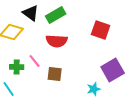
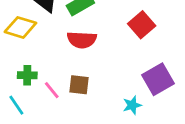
red square: (101, 30) -> (142, 25), turned 30
pink line: (35, 61) -> (52, 90), moved

